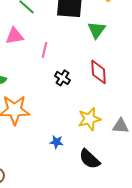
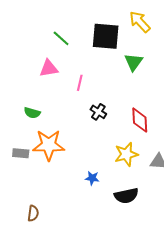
red diamond: (98, 72) -> (140, 120), moved
black semicircle: (90, 159) -> (126, 196), turned -55

